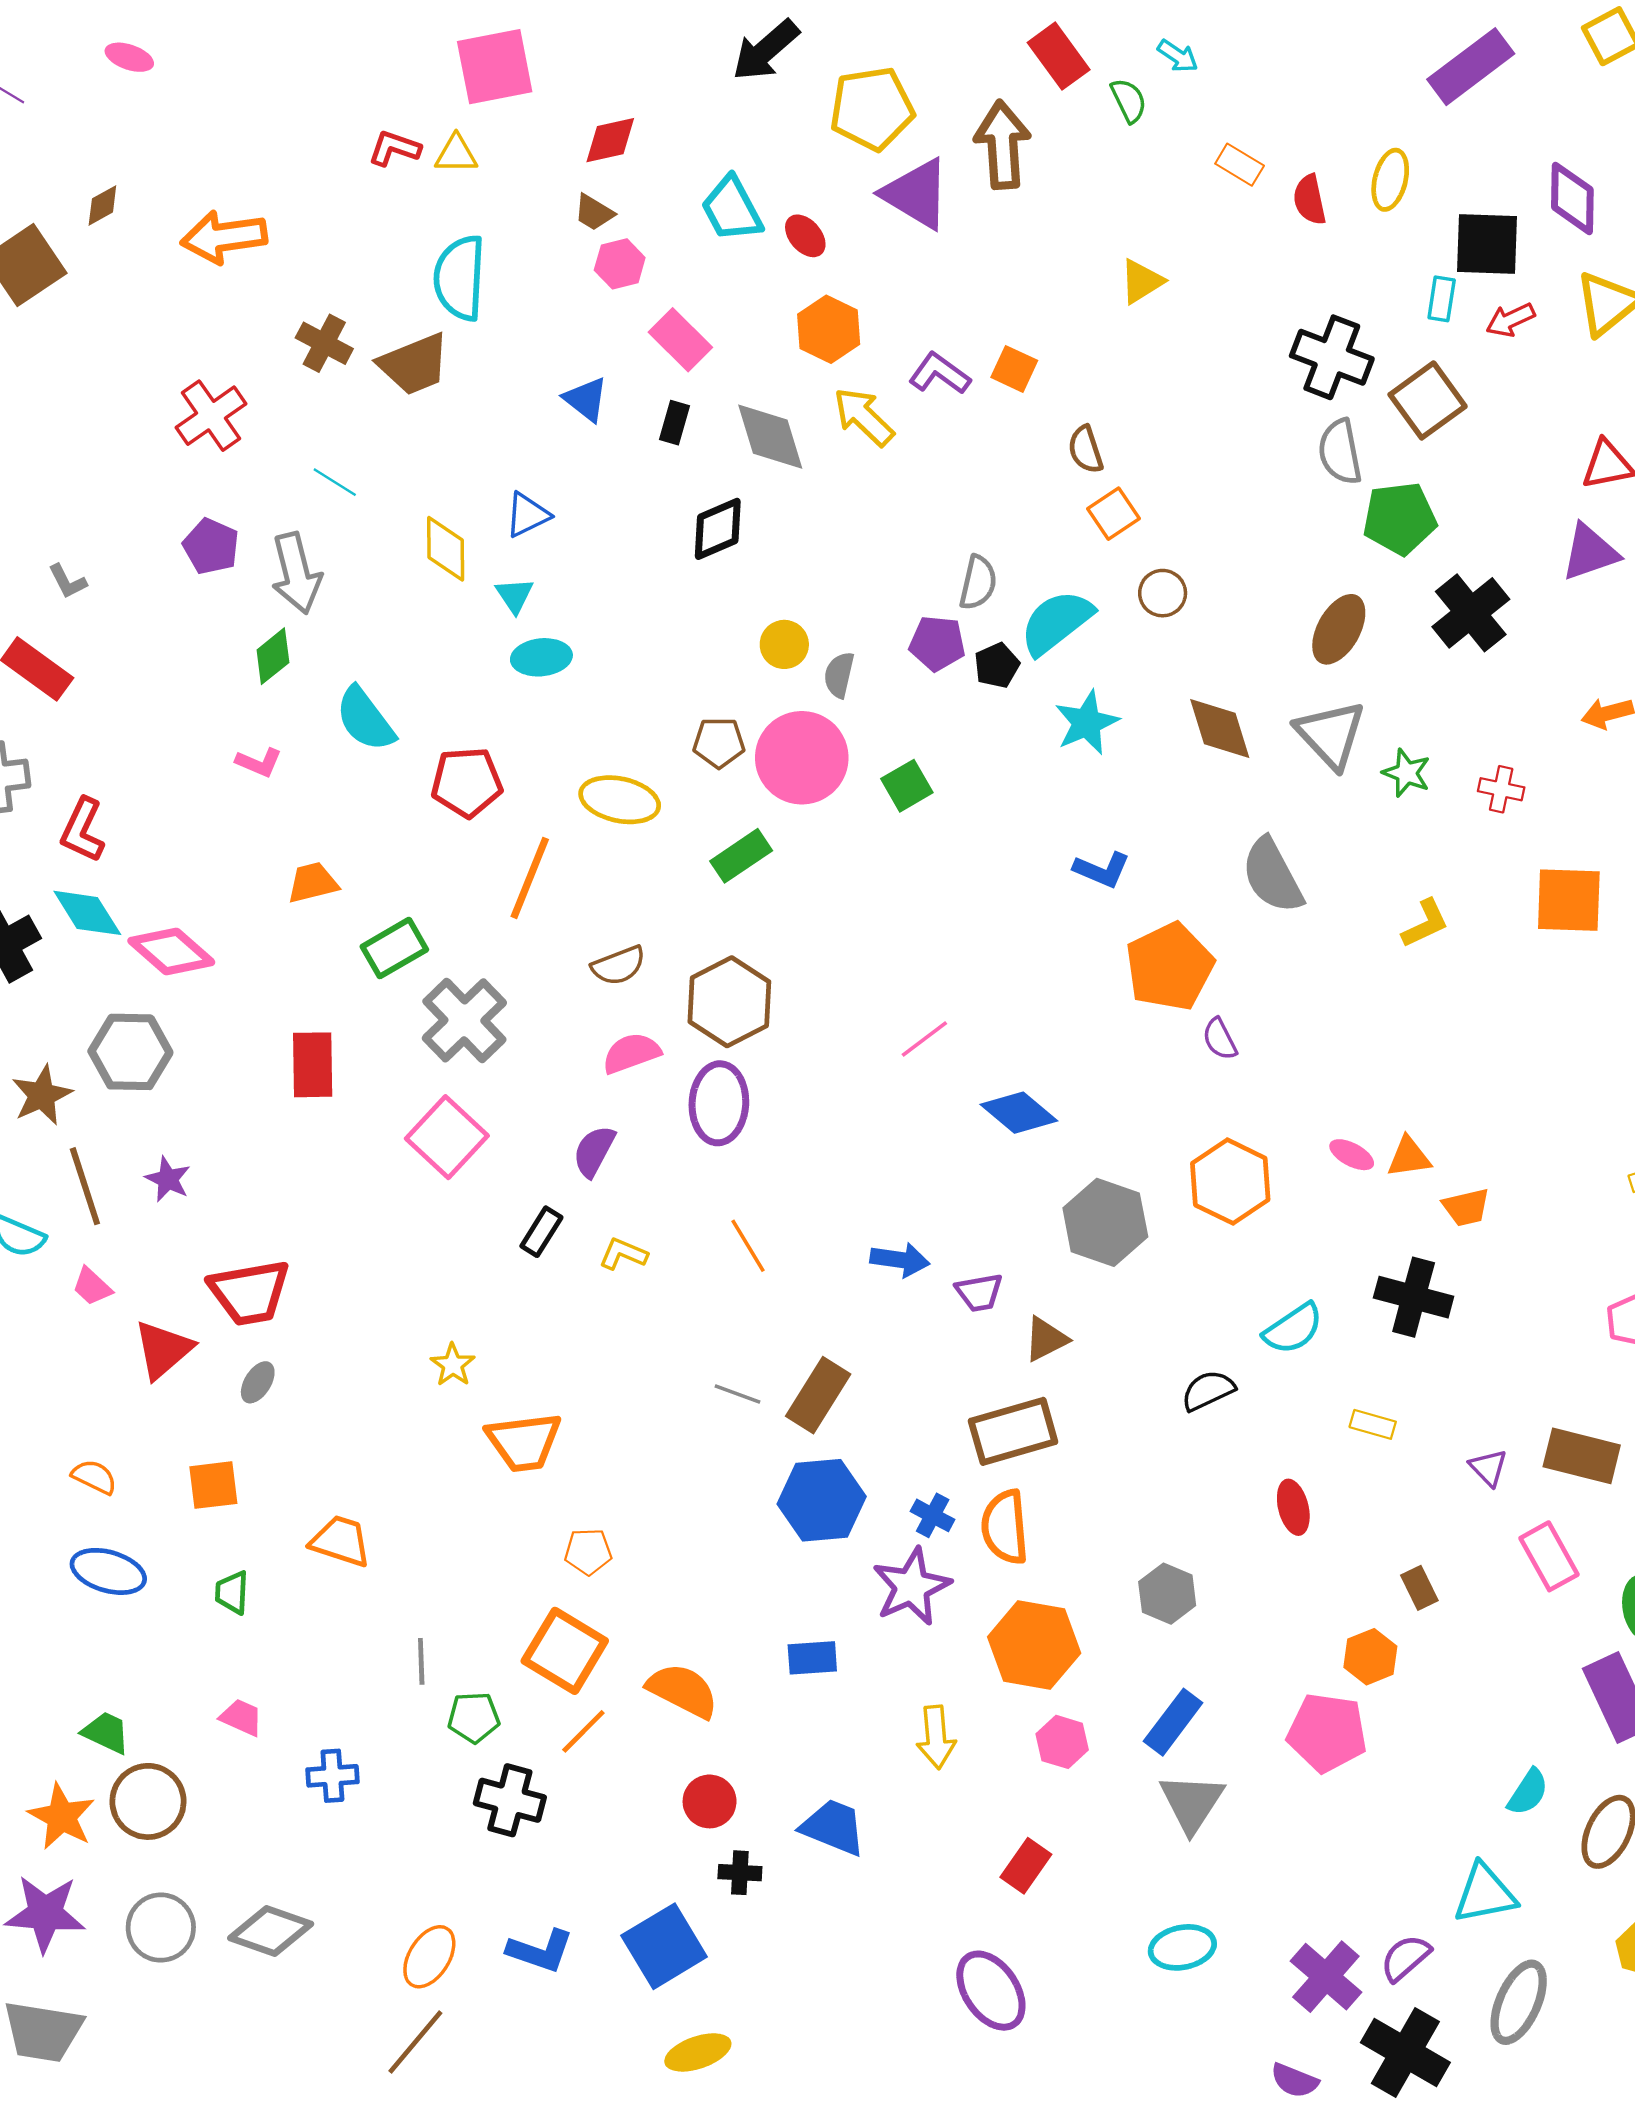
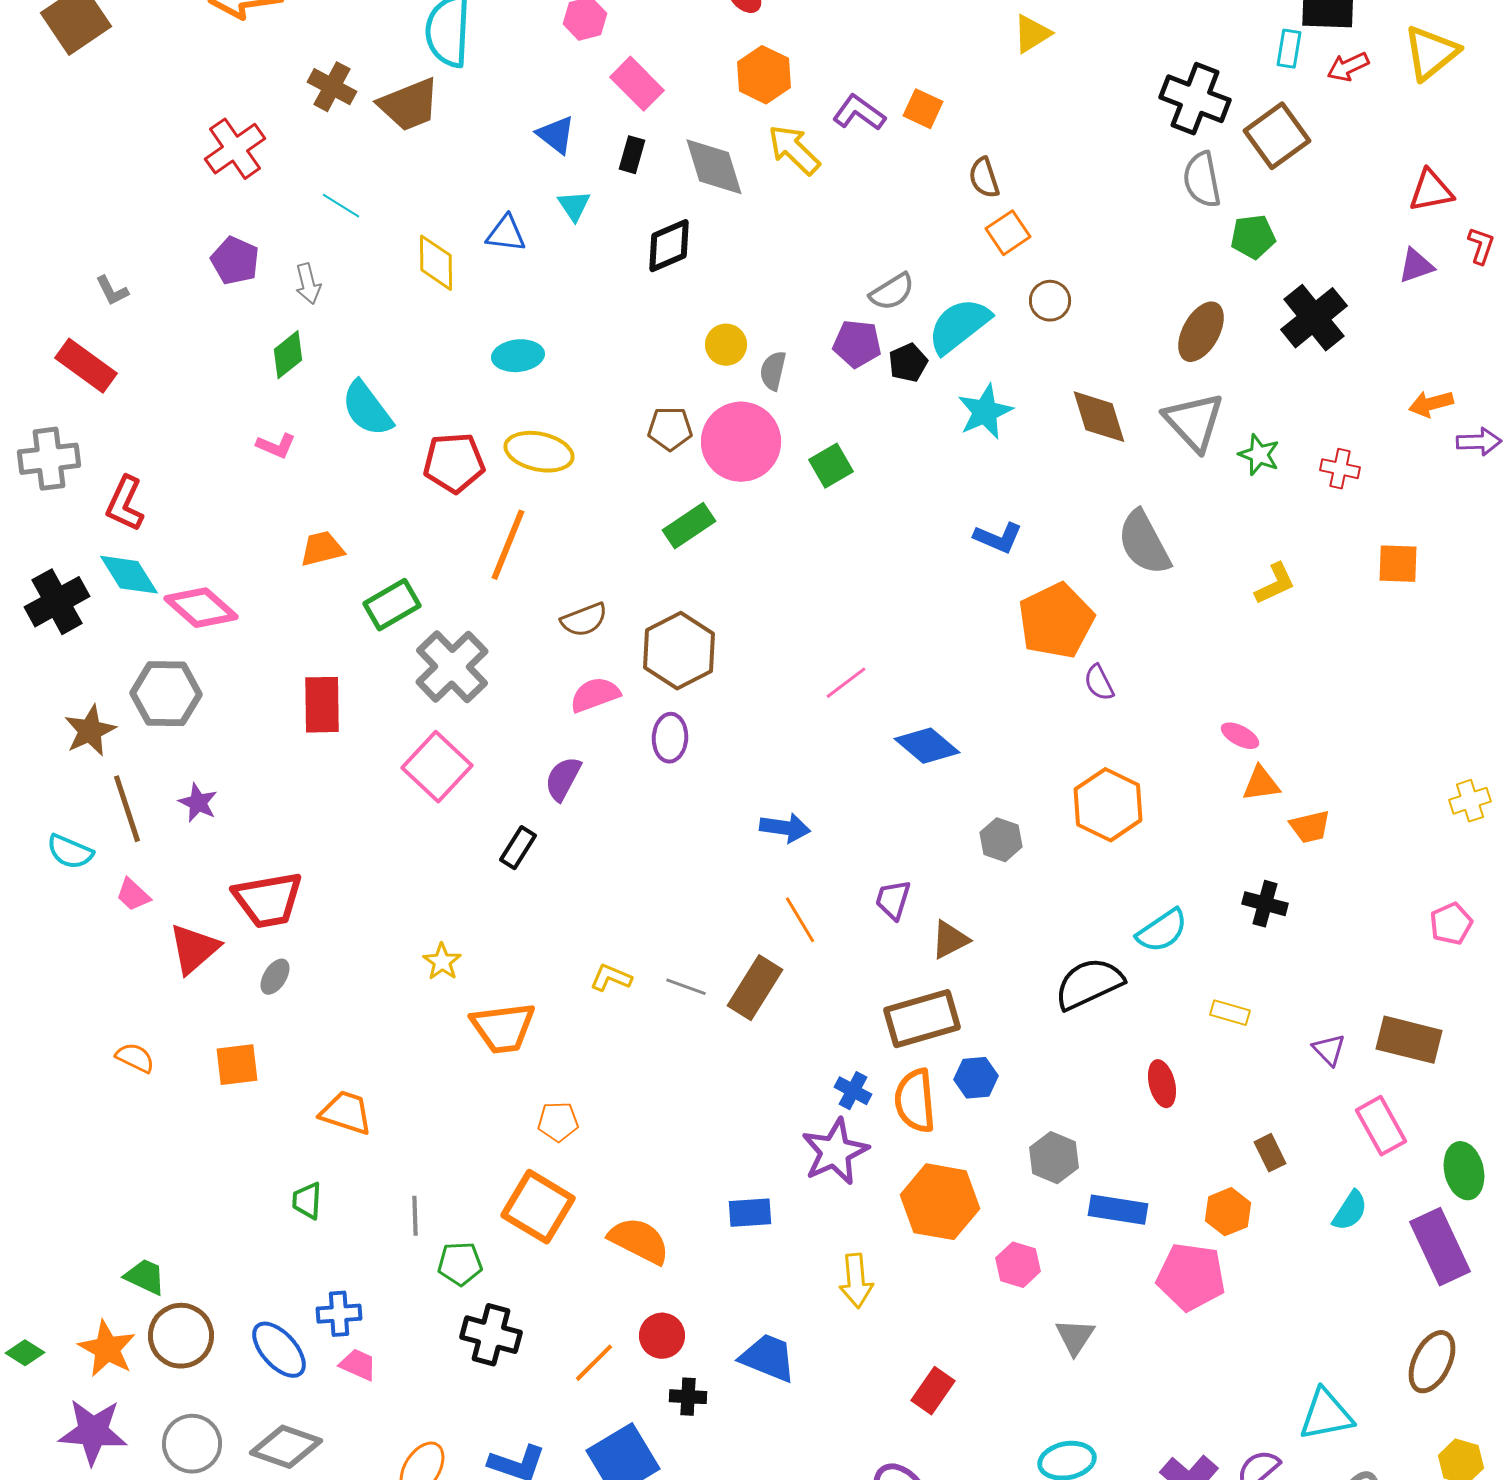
blue triangle: (527, 515) -> (506, 234), turned 33
green pentagon: (1400, 518) -> (1253, 237), size x0.7
purple triangle: (1590, 552) -> (1416, 266), size x0.7
gray arrow: (296, 573) -> (308, 284), size x0.6
gray semicircle: (978, 583) -> (892, 292), turned 45
cyan triangle: (515, 595) -> (574, 206), moved
yellow ellipse: (620, 800) -> (539, 452), moved
orange square: (1569, 900) -> (1398, 564), size x0.7
purple ellipse: (719, 1103) -> (670, 738), size x0.7
pink ellipse: (1352, 1155) -> (1240, 736), moved
gray hexagon: (1105, 1222) -> (1001, 840), size x0.6
orange line: (748, 1246) -> (800, 920), moved
yellow L-shape: (623, 1254) -> (611, 978), moved
blue arrow: (900, 1260) -> (785, 828), moved
purple trapezoid: (979, 1292) -> (893, 900), turned 117
black cross: (1414, 1297) -> (1265, 904), size x0.7
black semicircle: (1208, 1390) -> (1089, 984), size x1.5
blue hexagon: (822, 1500) -> (976, 1078), moved, size x0.6
blue ellipse: (108, 1571) -> (279, 1350), moved, turned 32
green trapezoid: (232, 1592) -> (307, 1201), moved
pink trapezoid: (241, 1717) -> (358, 1365), moved
blue rectangle: (1173, 1722) -> (1118, 1210), moved, turned 62
orange line: (583, 1731) -> (594, 1363), moved
pink hexagon: (1062, 1742) -> (1018, 1265), moved
cyan semicircle: (1528, 1792) -> (1350, 1211), moved
gray triangle: (1192, 1803) -> (1075, 1337), size x0.7

